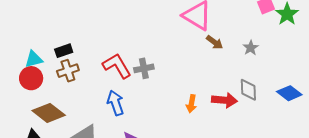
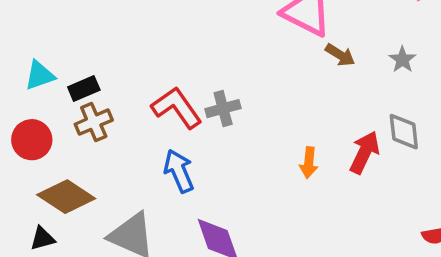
cyan triangle: (34, 59) -> (40, 75), moved
red arrow: (224, 100) -> (364, 152), turned -65

